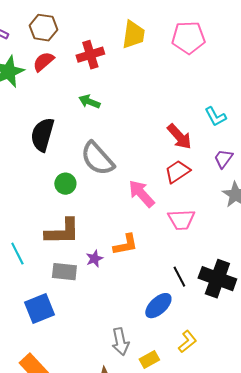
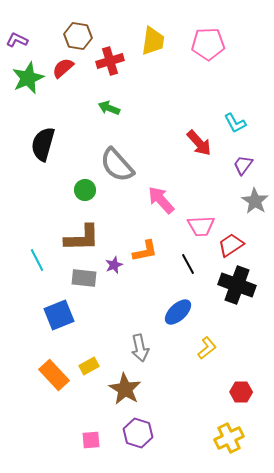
brown hexagon: (43, 28) -> (78, 36), moved
black semicircle: (42, 135) -> (43, 144), moved
red trapezoid: (177, 172) -> (231, 245), moved
black line: (179, 277) -> (188, 264), moved
yellow rectangle: (149, 360) -> (89, 366), moved

